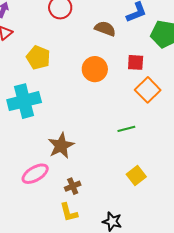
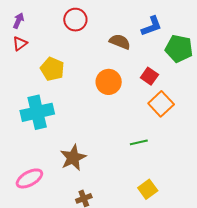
red square: (136, 62) -> (149, 76), turned 30
pink ellipse: (35, 174) -> (29, 178), moved

